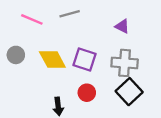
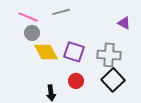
purple triangle: (122, 26) -> (124, 23), moved
gray circle: (16, 55) -> (32, 33), moved

